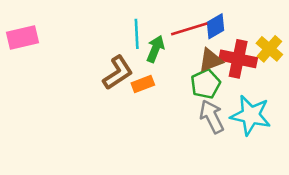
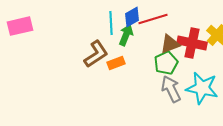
blue diamond: (216, 26) -> (132, 17), moved

